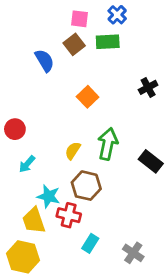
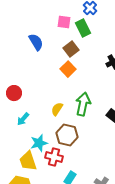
pink square: (79, 19) -> (64, 22), moved
green rectangle: (108, 42) -> (83, 28), turned 66
brown square: (74, 44) -> (71, 49), moved
cyan star: (49, 196) -> (39, 143), turned -30

